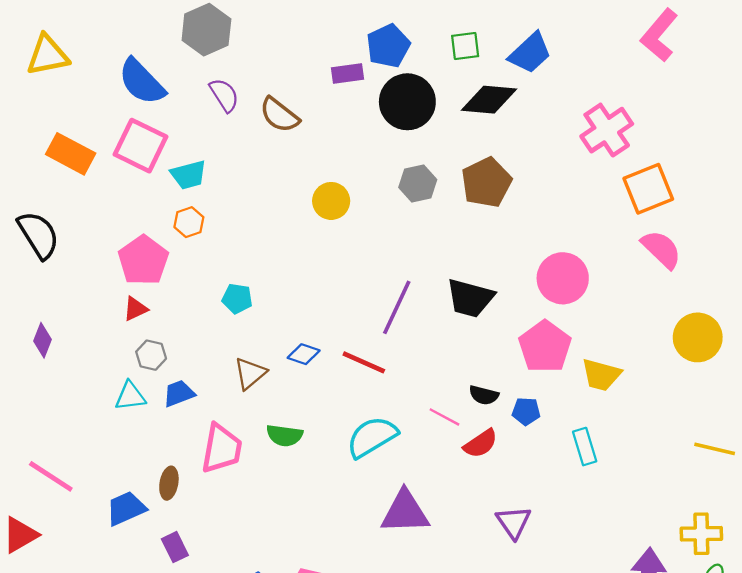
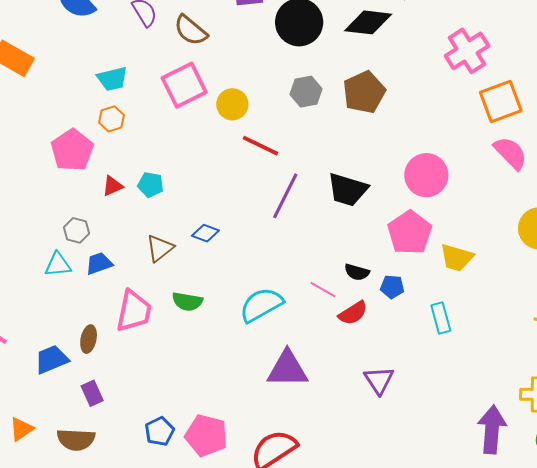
pink square: (141, 146) -> (184, 85), moved, turned 36
red triangle: (135, 309) -> (113, 186), moved
red line: (364, 362) -> (261, 146), moved

